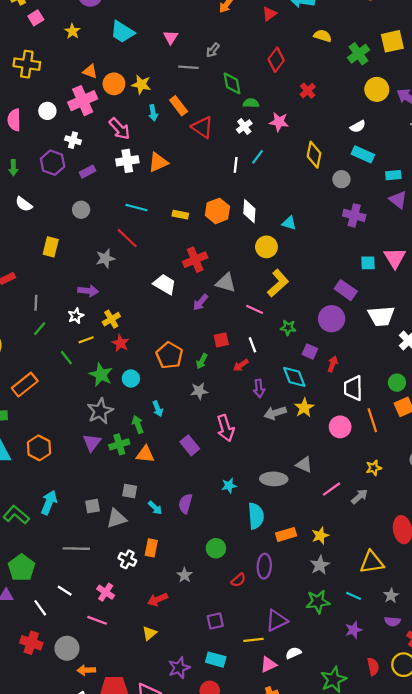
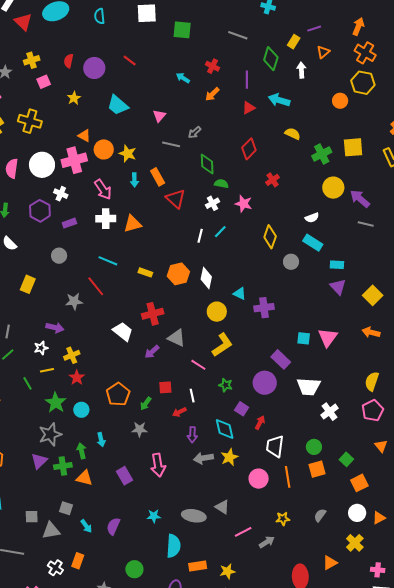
white circle: (47, 111) -> (42, 165), size x1.6
purple cross: (354, 215) -> (264, 308), moved, turned -30

